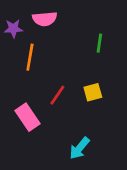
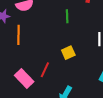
red line: (57, 95) -> (45, 70), moved

